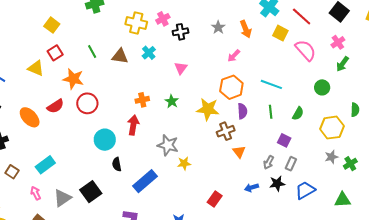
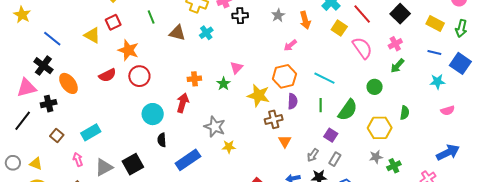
green line: (92, 51) -> (151, 17), moved
pink triangle: (181, 68) -> (236, 68), moved
green semicircle: (298, 114) -> (348, 110), size x1.6
orange ellipse: (30, 117) -> (68, 83), moved

